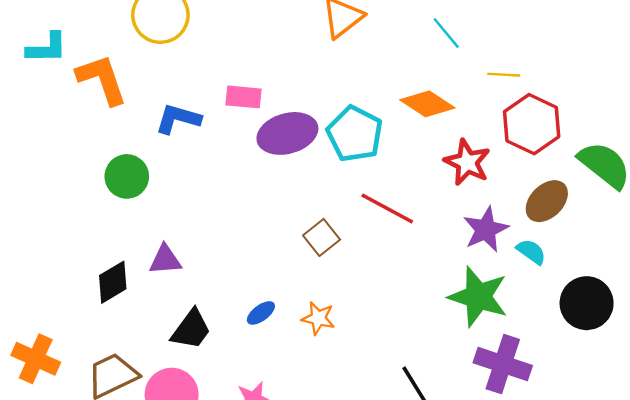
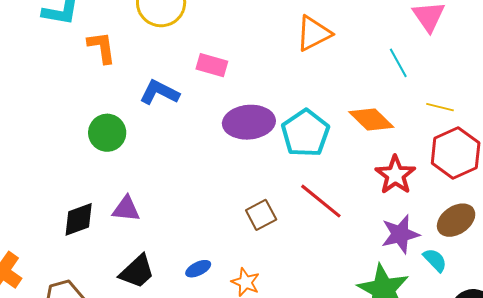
orange L-shape: (102, 79) -> (102, 47), size x0.7
pink rectangle: (244, 97) -> (212, 65), moved

